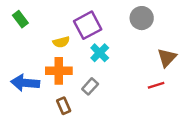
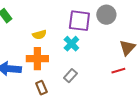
purple square: (88, 25) -> (79, 21), moved, turned 35
gray rectangle: (90, 86) -> (70, 76), moved

